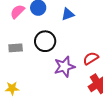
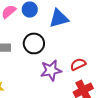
blue triangle: (68, 14) -> (59, 18), size x1.5

